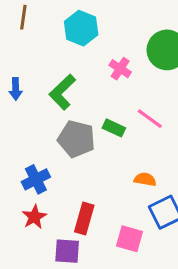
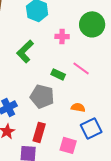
pink cross: (120, 69) -> (62, 36), turned -32
gray pentagon: (76, 139) -> (42, 96), moved

